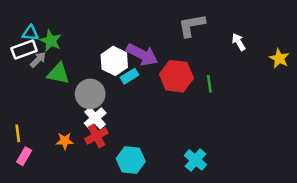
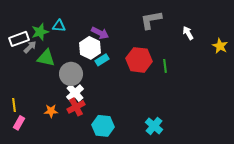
cyan triangle: (30, 33) -> (59, 26), moved
green star: (51, 41) -> (40, 32), turned 30
purple arrow: (142, 55) -> (100, 33), moved, size x0.7

